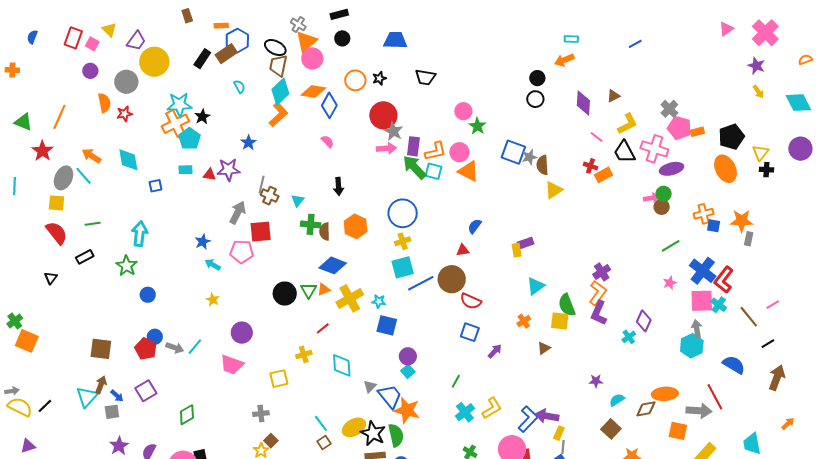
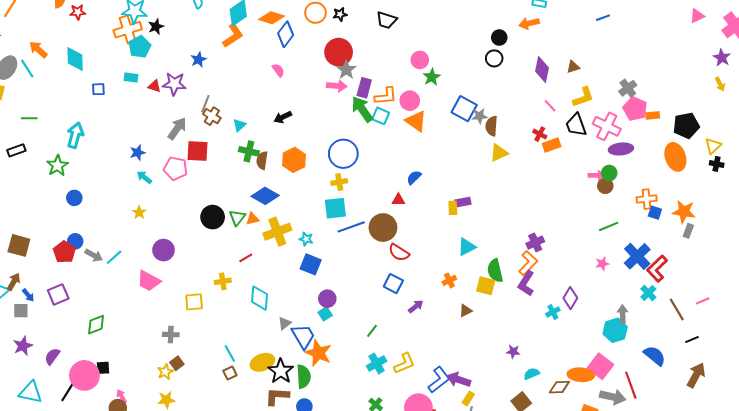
black arrow: (339, 186) -> (283, 117), turned 60
pink square: (702, 301) -> (601, 366), moved, turned 30

